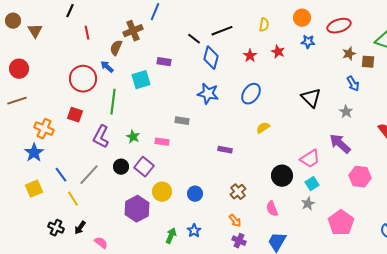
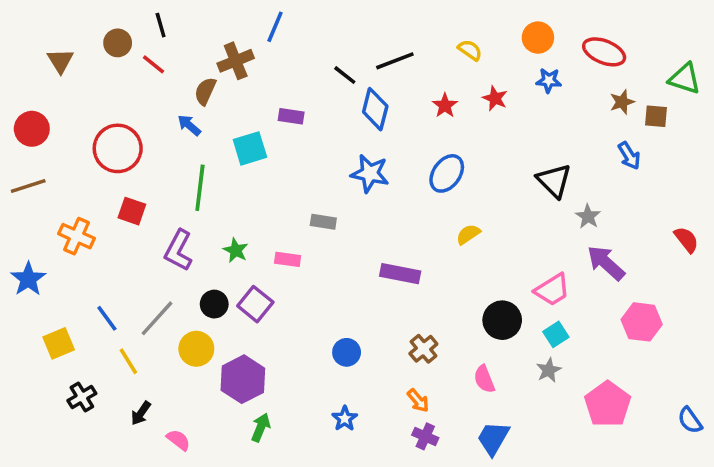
black line: (70, 11) -> (161, 25), moved, turned -40
brown circle: (13, 21) -> (118, 43), moved
yellow semicircle: (264, 25) -> (470, 50), turned -64
red ellipse: (339, 26) -> (604, 52), turned 40
red line: (87, 33) -> (153, 64), turned -40
red circle: (83, 79) -> (118, 148), moved
gray star: (346, 112) -> (588, 216), moved
purple rectangle: (225, 150) -> (400, 274), size x1.5
blue star: (34, 153) -> (28, 279), moved
yellow circle: (162, 192) -> (196, 349), moved
black cross: (56, 228) -> (82, 397), moved, turned 35
green arrow: (171, 236) -> (261, 427), moved

